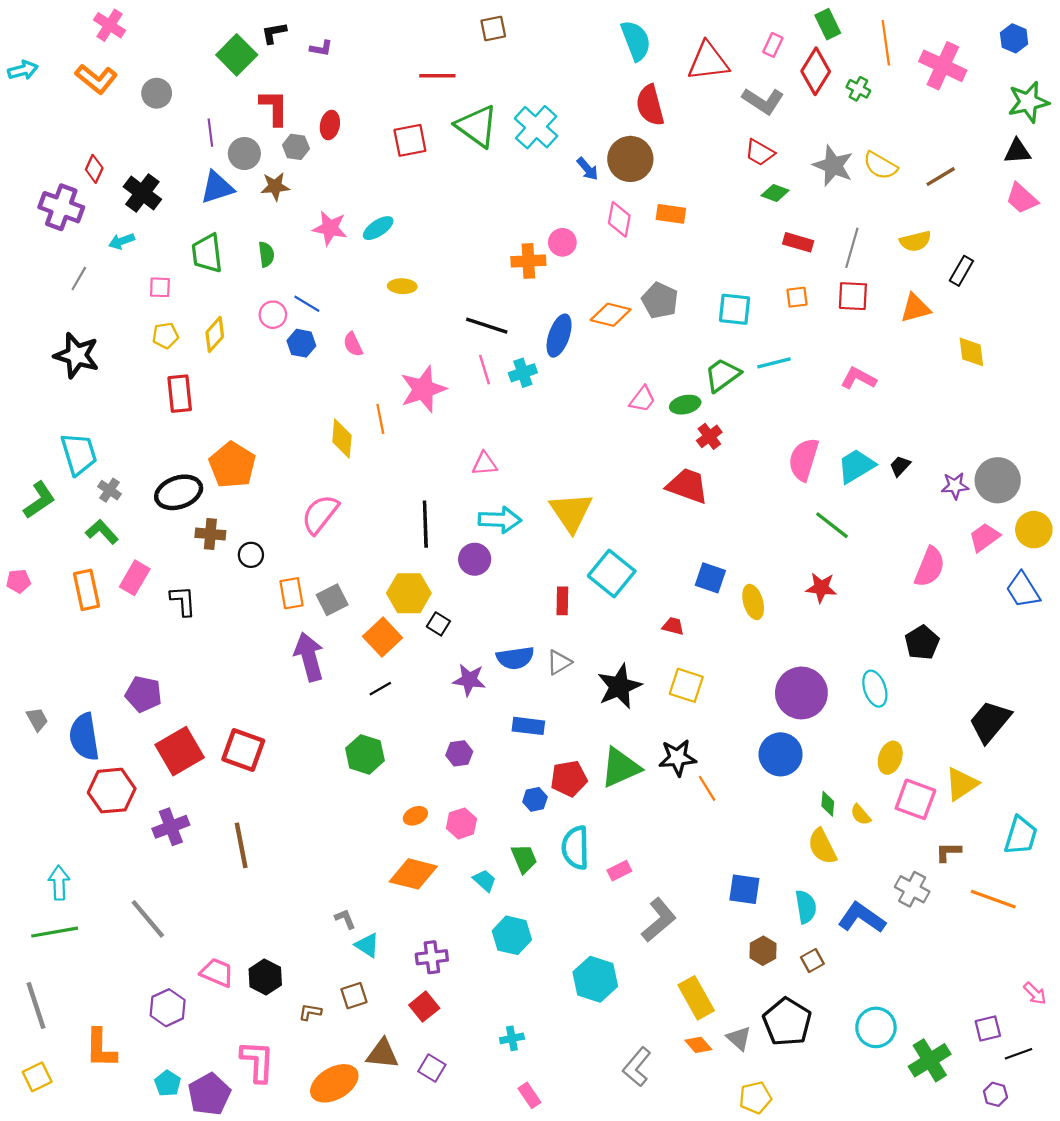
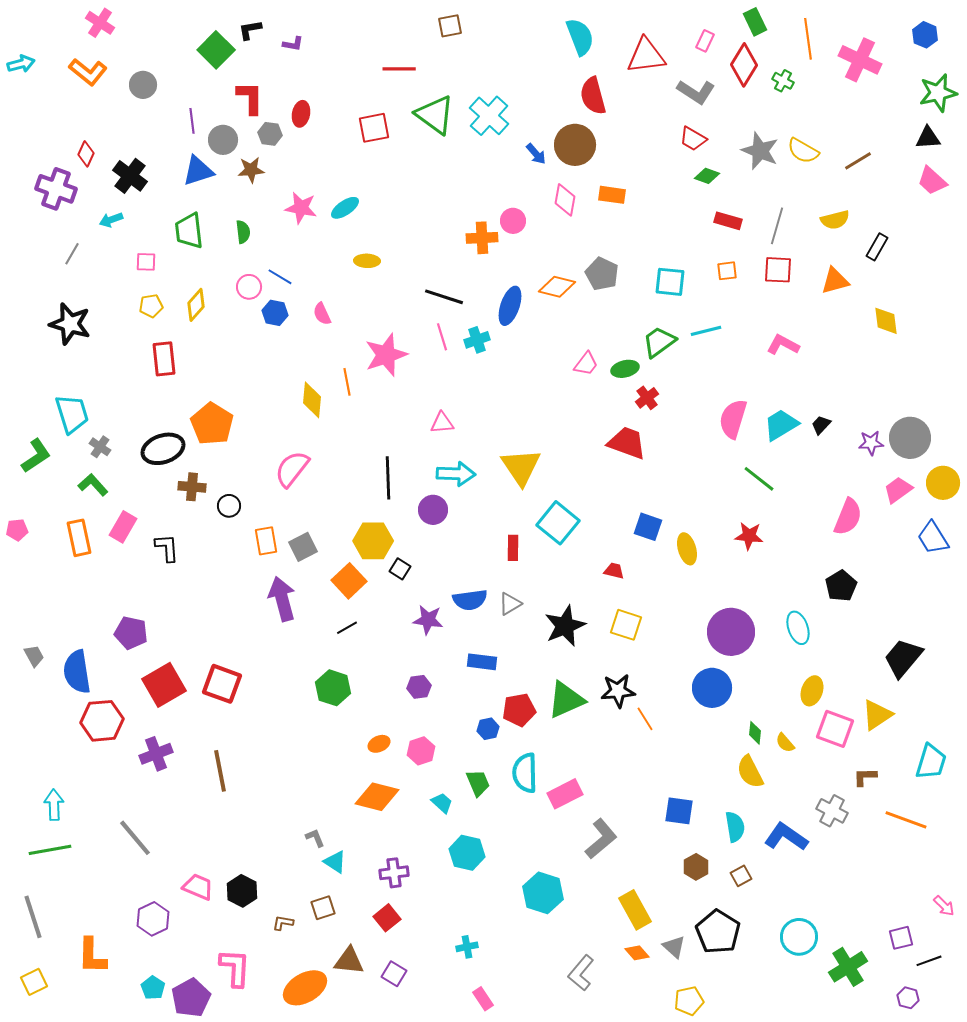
pink rectangle: (619, 871) -> (565, 794), size x1.6

